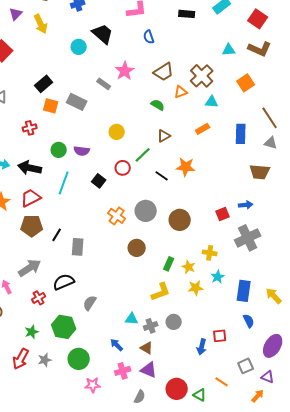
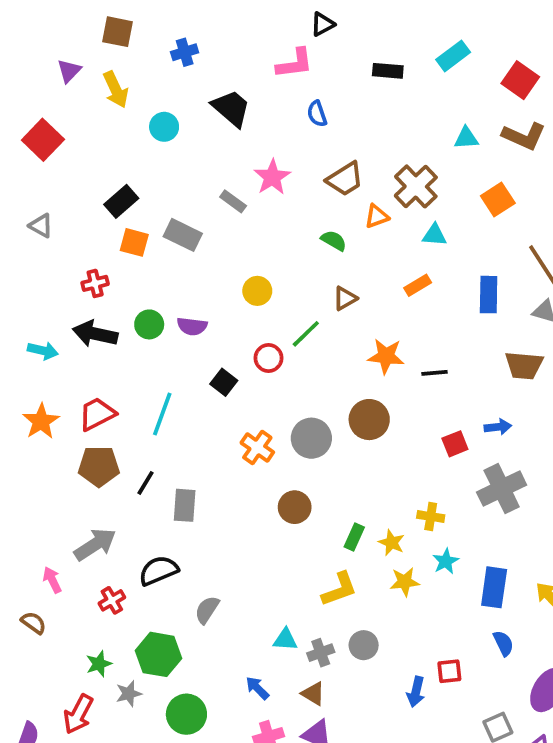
cyan circle: (79, 47) -> (164, 127), moved
black arrow: (30, 168) -> (95, 334), moved
black line: (162, 176) -> (434, 373), moved, turned -40
cyan line: (64, 183) -> (162, 414), moved
brown circle: (180, 220) -> (369, 420), moved
gray star: (45, 360) -> (129, 694), moved

